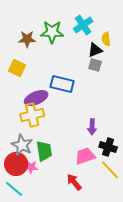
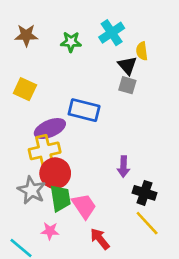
green star: (52, 32) -> (71, 42), size x0.7
brown star: (27, 39) -> (26, 35), moved
black triangle: (95, 50) -> (127, 65), turned -49
pink trapezoid: (85, 156) -> (84, 206), moved, turned 75
red circle: (16, 164) -> (55, 173), moved
pink star: (31, 167) -> (50, 231), moved

